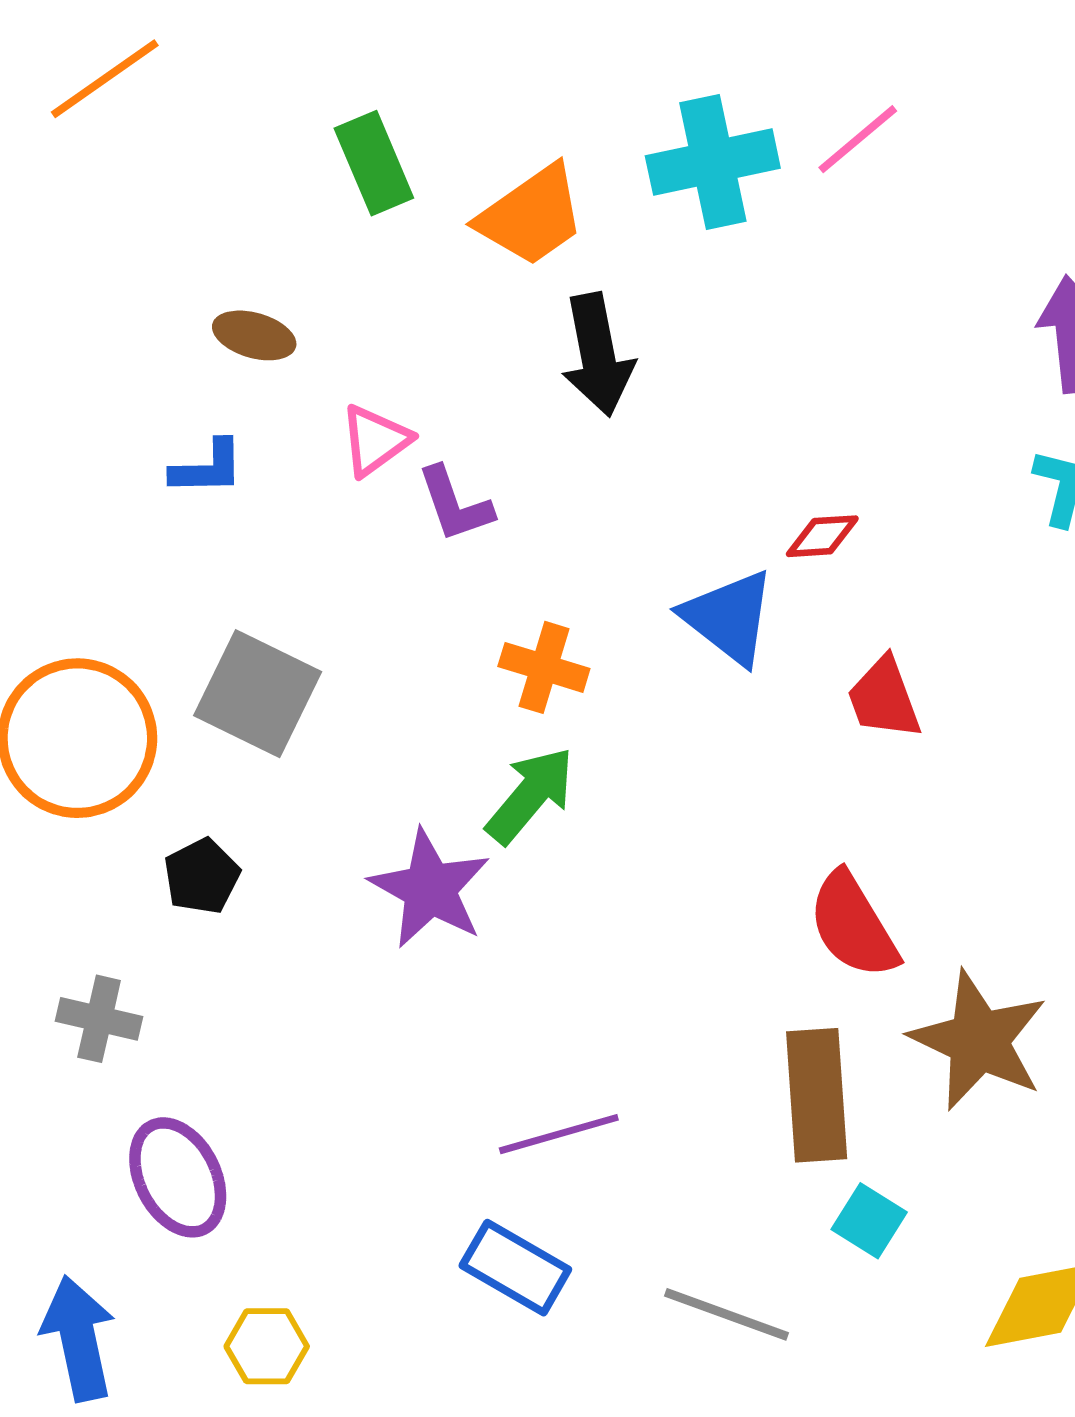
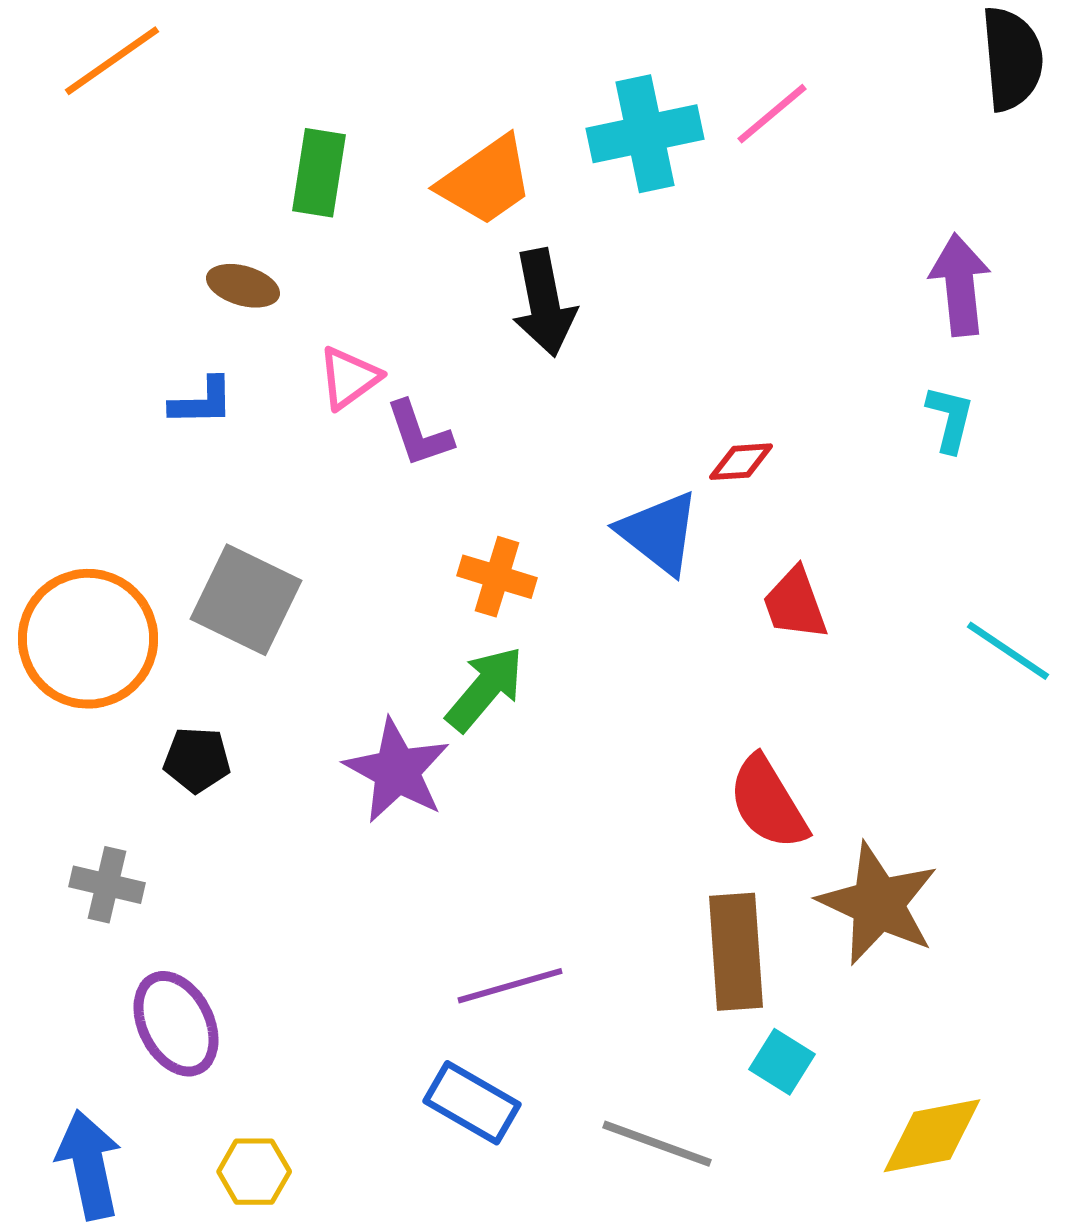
green rectangle: (374, 163) -> (319, 173), moved, turned 32
black pentagon: (202, 876) -> (197, 760), turned 30

